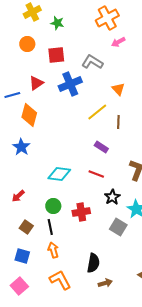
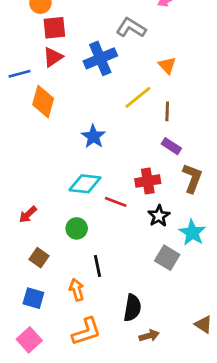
red square: (56, 55) -> (54, 28), moved
blue star: (21, 147) -> (93, 136), moved
purple rectangle: (101, 147) -> (171, 146), moved
red line: (96, 174) -> (116, 202), moved
red cross: (81, 212) -> (148, 181), moved
black line: (50, 227) -> (98, 266), moved
orange L-shape: (60, 280) -> (86, 332), turned 100

